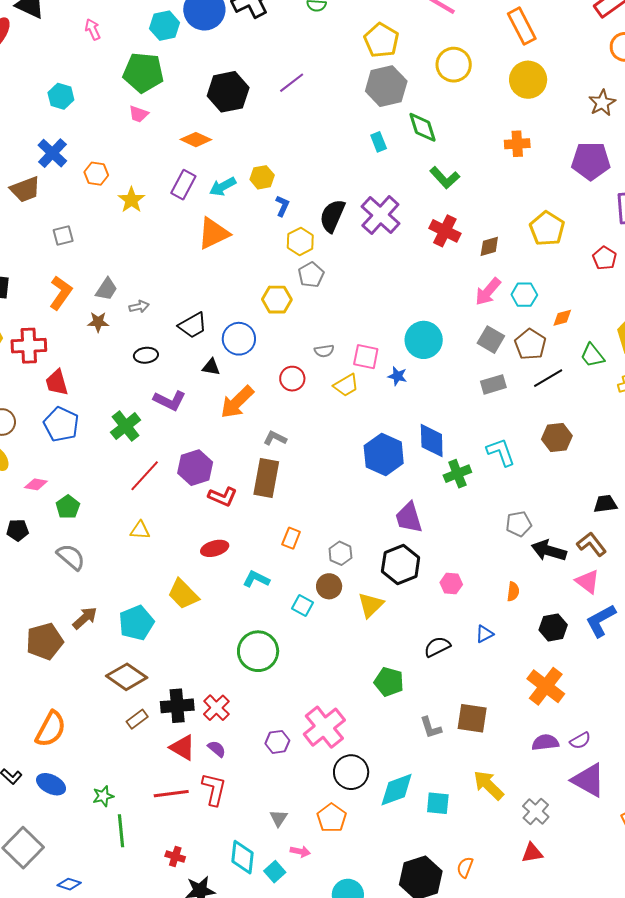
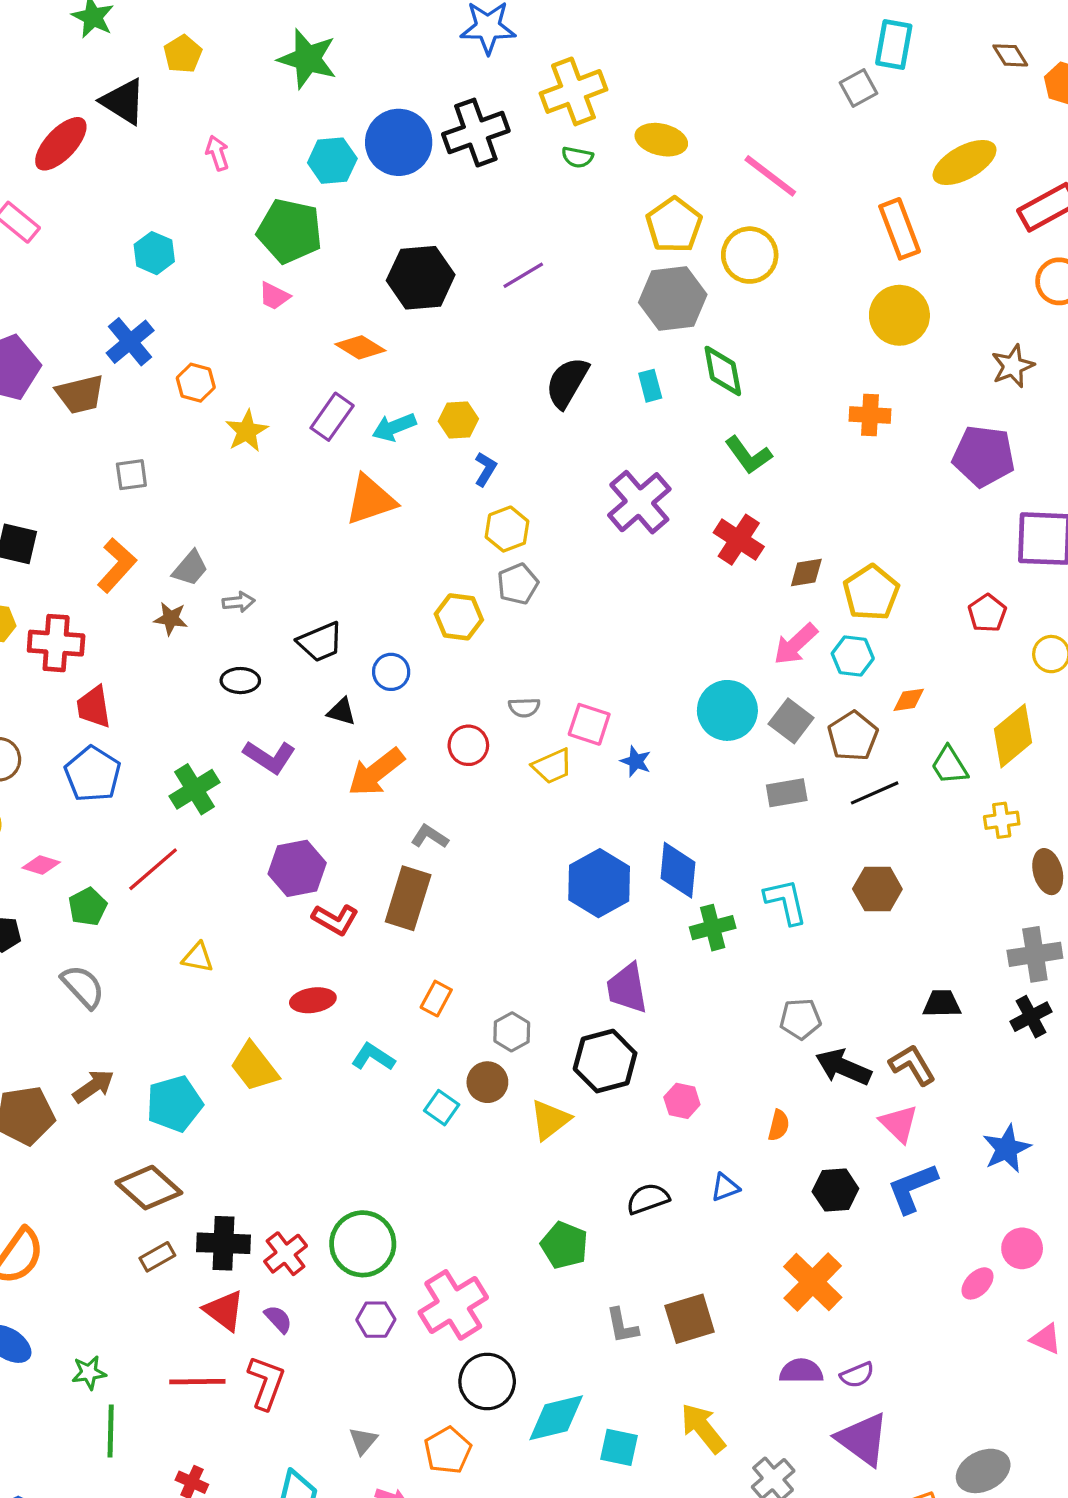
yellow circle: (454, 65) -> (750, 255), moved
black semicircle: (332, 216) -> (567, 383), moved
yellow pentagon: (547, 229) -> (871, 593), moved
blue circle: (239, 339) -> (391, 672), size x0.7
cyan circle: (424, 340) -> (727, 710), moved
red line: (145, 476) -> (153, 869), moved
green circle: (258, 651) -> (363, 1244), moved
brown square: (472, 718) -> (690, 1319), turned -32

